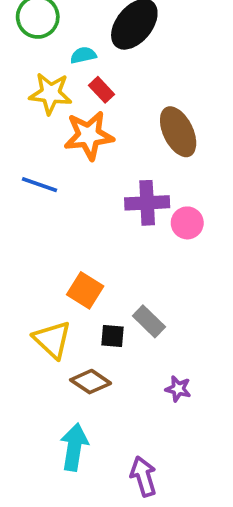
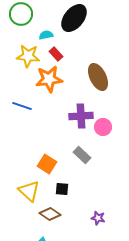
gray rectangle: (149, 321) -> (82, 155), moved

